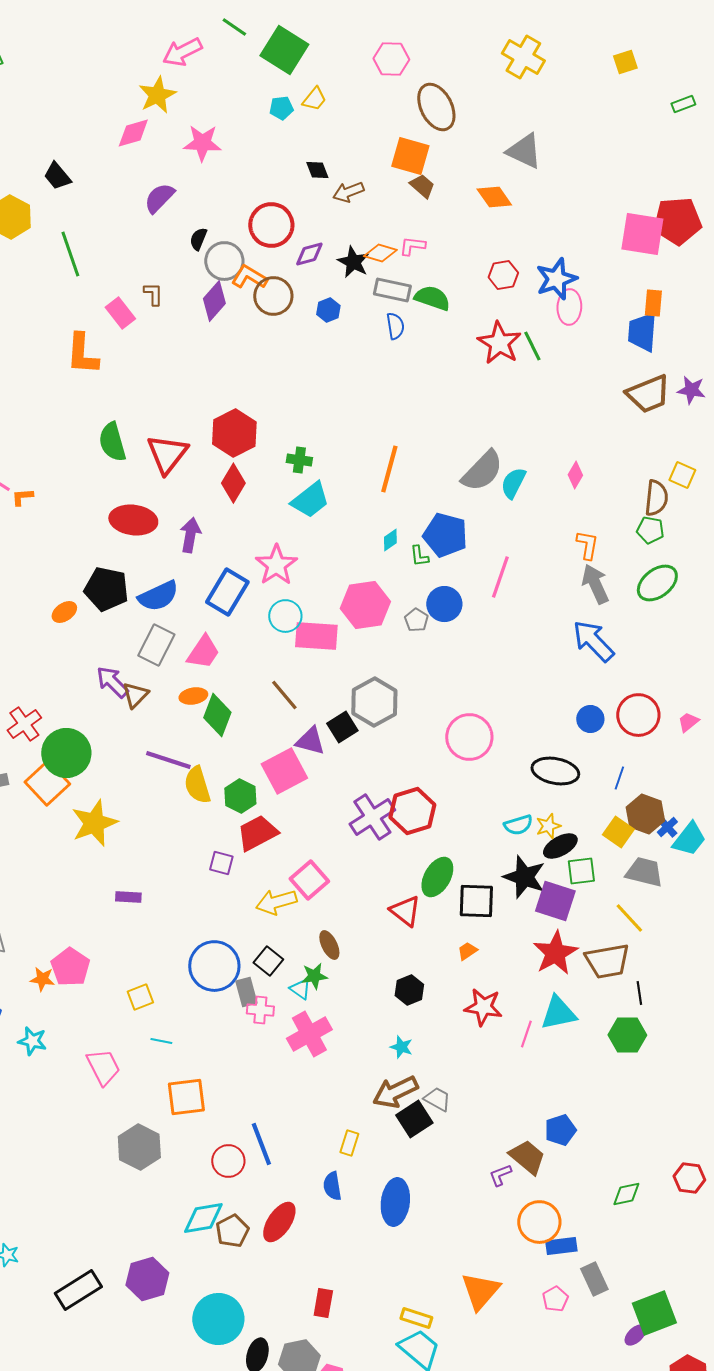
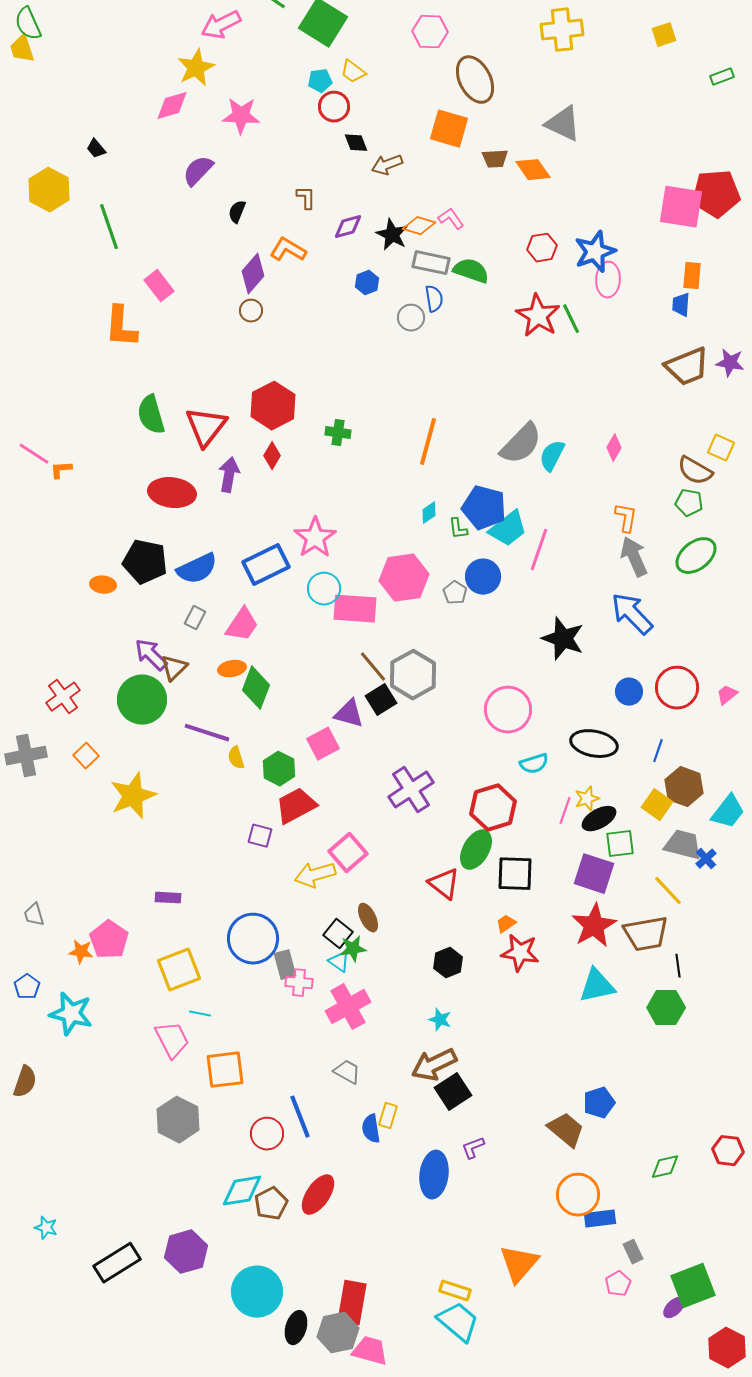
yellow cross: (523, 57) -> (562, 30), turned -36
yellow trapezoid: (314, 99) -> (353, 72), turned 88
black trapezoid: (57, 176) -> (96, 149), size x0.7
brown trapezoid: (422, 186) -> (495, 159), moved, turned 136
red circle: (271, 225) -> (334, 107), moved, size x0.7
pink L-shape: (412, 246) -> (451, 219), turned 48
gray circle: (224, 261) -> (411, 318), moved, size x0.7
brown L-shape: (153, 294) -> (306, 198), moved
brown circle: (273, 296) -> (251, 311), moved, size x0.6
blue trapezoid: (642, 332) -> (681, 305), size x0.6
red diamond: (233, 483) -> (272, 456), size x0.7
brown semicircle: (656, 498) -> (695, 471), turned 114
cyan trapezoid: (310, 500) -> (508, 529), moved
purple arrow: (190, 535) -> (229, 475), moved
blue rectangle: (227, 592) -> (266, 565), turned 33
orange ellipse: (64, 612) -> (103, 585), turned 40
gray rectangle: (156, 645) -> (195, 618), size x0.6
brown line: (284, 695) -> (373, 667), moved
green circle: (66, 753) -> (142, 700), moved
pink square: (284, 771) -> (323, 744), size x0.7
orange square: (47, 783) -> (86, 756), size x0.6
yellow semicircle: (197, 785) -> (236, 758), size x0.6
red hexagon: (412, 811) -> (493, 808), moved
cyan semicircle: (518, 825) -> (534, 764), moved
blue cross: (667, 827) -> (706, 859), moved
black star: (524, 877) -> (563, 639), moved
purple rectangle: (128, 897) -> (168, 898), moved
black square: (268, 961) -> (338, 934), moved
yellow square: (140, 997) -> (179, 970), size x1.6
red star: (483, 1007) -> (520, 953), moved
pink line: (526, 1034) -> (565, 811), moved
cyan star: (32, 1041) -> (71, 1014), size x1.5
pink trapezoid: (103, 1067) -> (172, 1040), moved
gray trapezoid: (437, 1099) -> (347, 1072), moved
purple L-shape: (500, 1175) -> (473, 1148), moved
blue semicircle: (332, 1186) -> (371, 1129), moved
gray rectangle: (594, 1279) -> (633, 1252), size x0.7
pink pentagon: (555, 1299) -> (618, 1284), moved
red rectangle: (323, 1303) -> (352, 1303), moved, size x1.5

